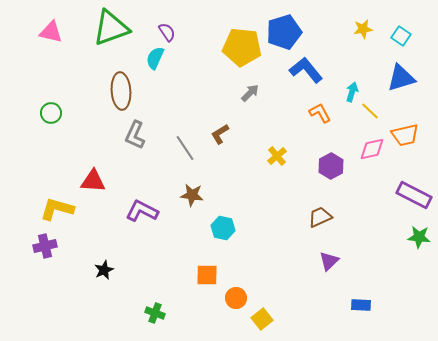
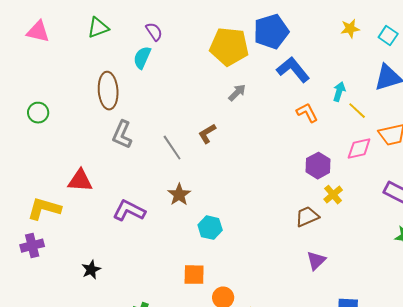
green triangle: (111, 28) -> (98, 28), size x0.6
yellow cross: (277, 156) -> (333, 195), moved
brown star: (192, 195) -> (179, 195), turned 30

